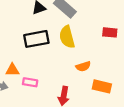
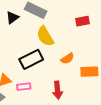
black rectangle: (36, 39) -> (31, 59), moved

